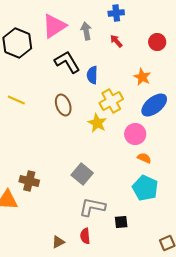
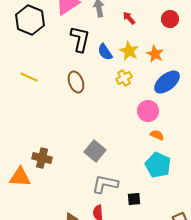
black L-shape: (67, 62) -> (80, 39), turned 44
blue semicircle: (92, 75) -> (105, 52), turned -36
yellow cross: (111, 101) -> (124, 78), size x0.7
yellow star: (97, 123) -> (129, 51), moved

